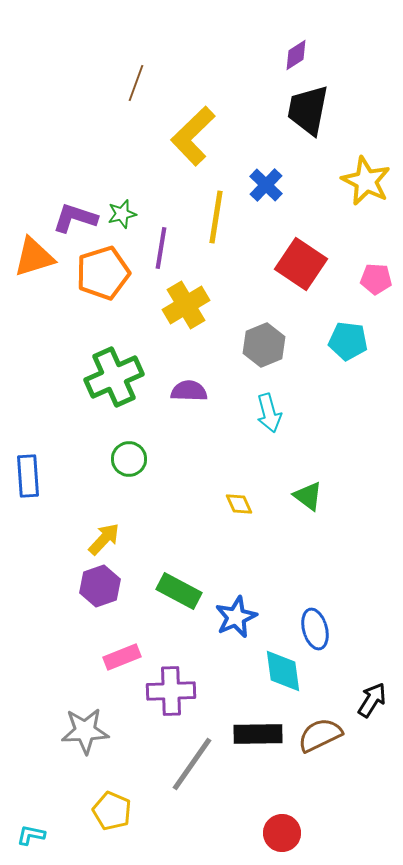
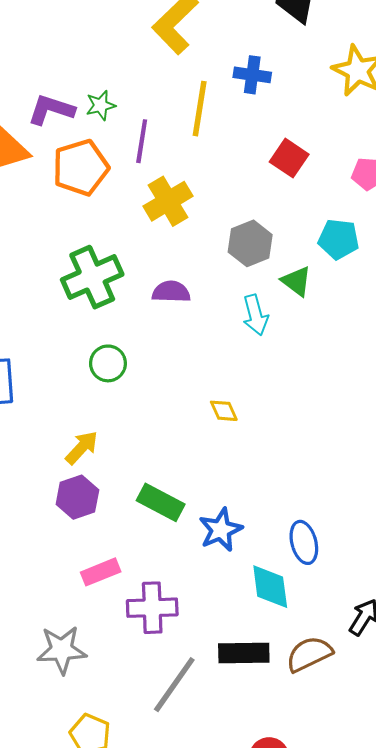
blue cross: (266, 185) -> (252, 75), turned -36
red square: (301, 264) -> (289, 158), size x0.7
green triangle: (308, 496) -> (296, 281), moved

